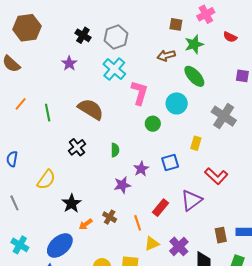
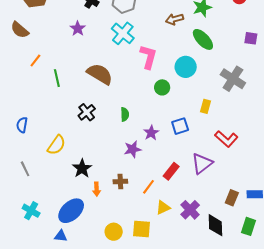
orange line: (21, 104) -> (35, 61), moved
brown cross: (110, 217) -> (120, 182), turned -32
orange line: (138, 223) -> (149, 187), turned 56
orange arrow: (86, 224) -> (97, 189), turned -56
brown rectangle: (221, 235) -> (232, 198), turned 35

